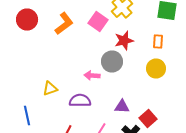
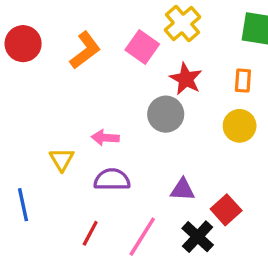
red star: (124, 40) -> (186, 79), turned -30
pink arrow: (92, 76) -> (105, 138), moved
yellow triangle: (50, 88) -> (62, 159), turned -42

